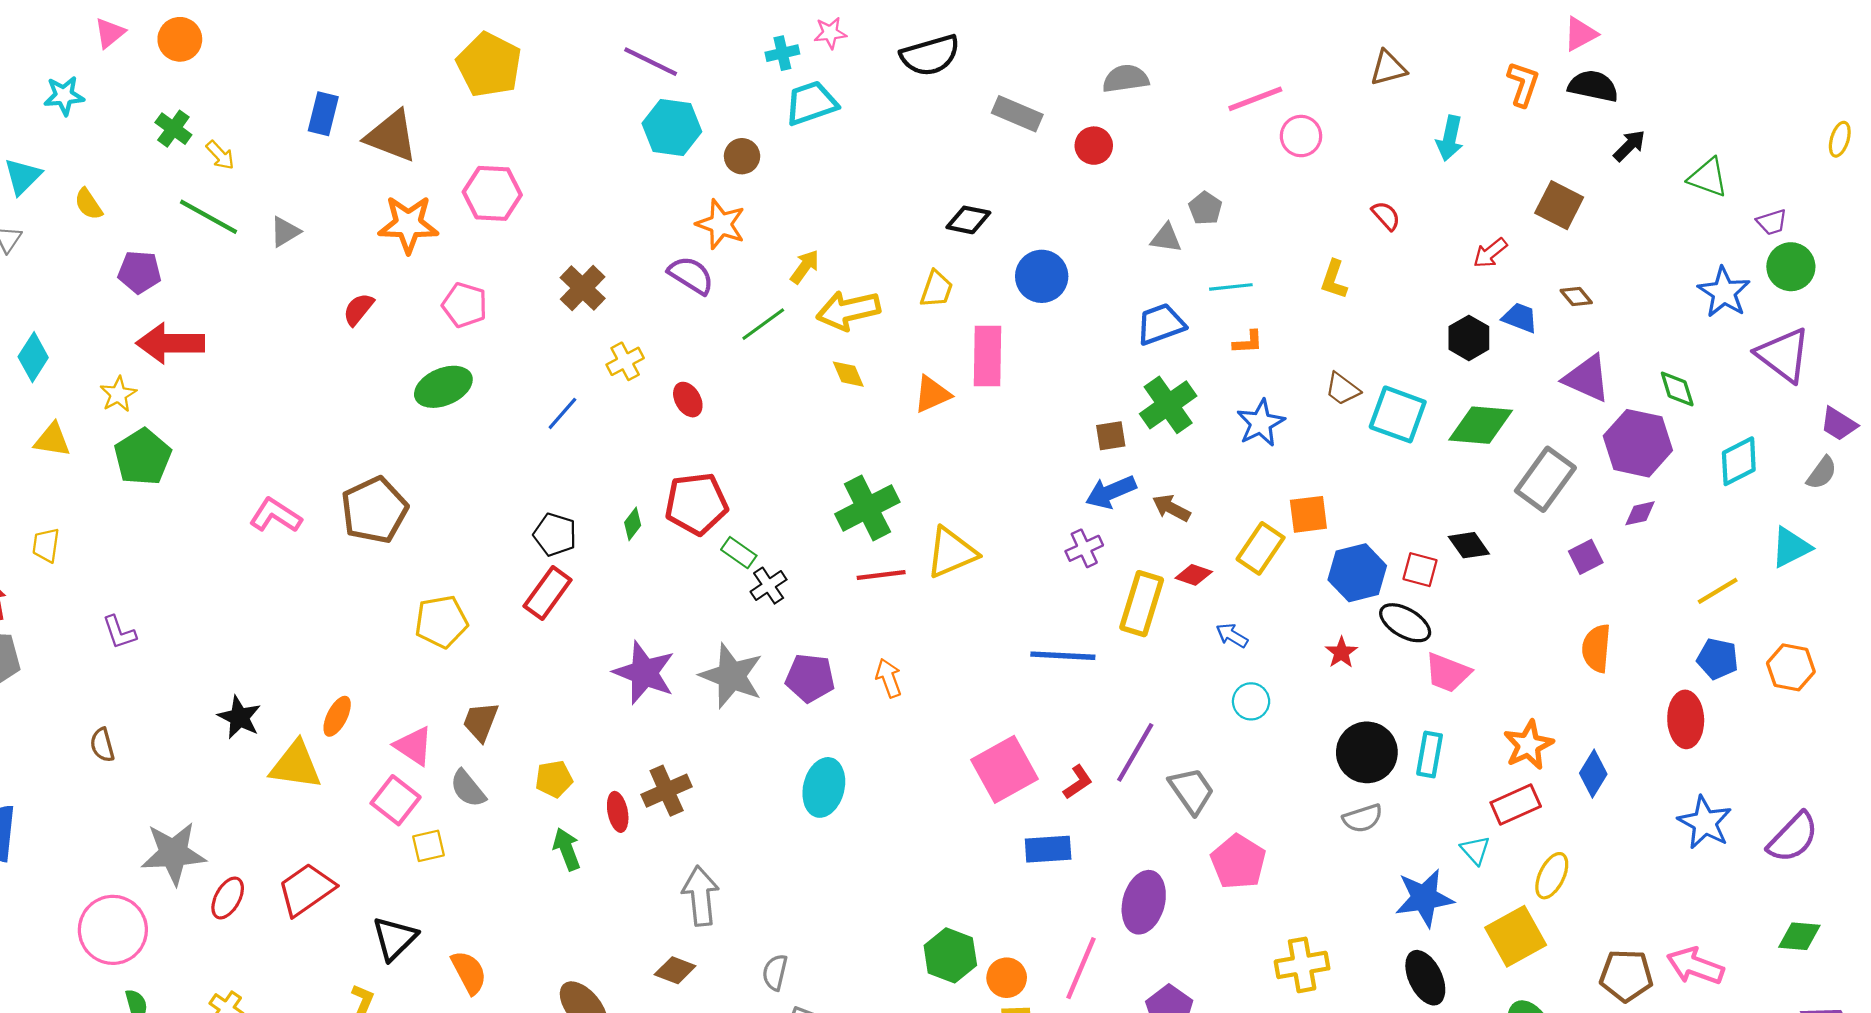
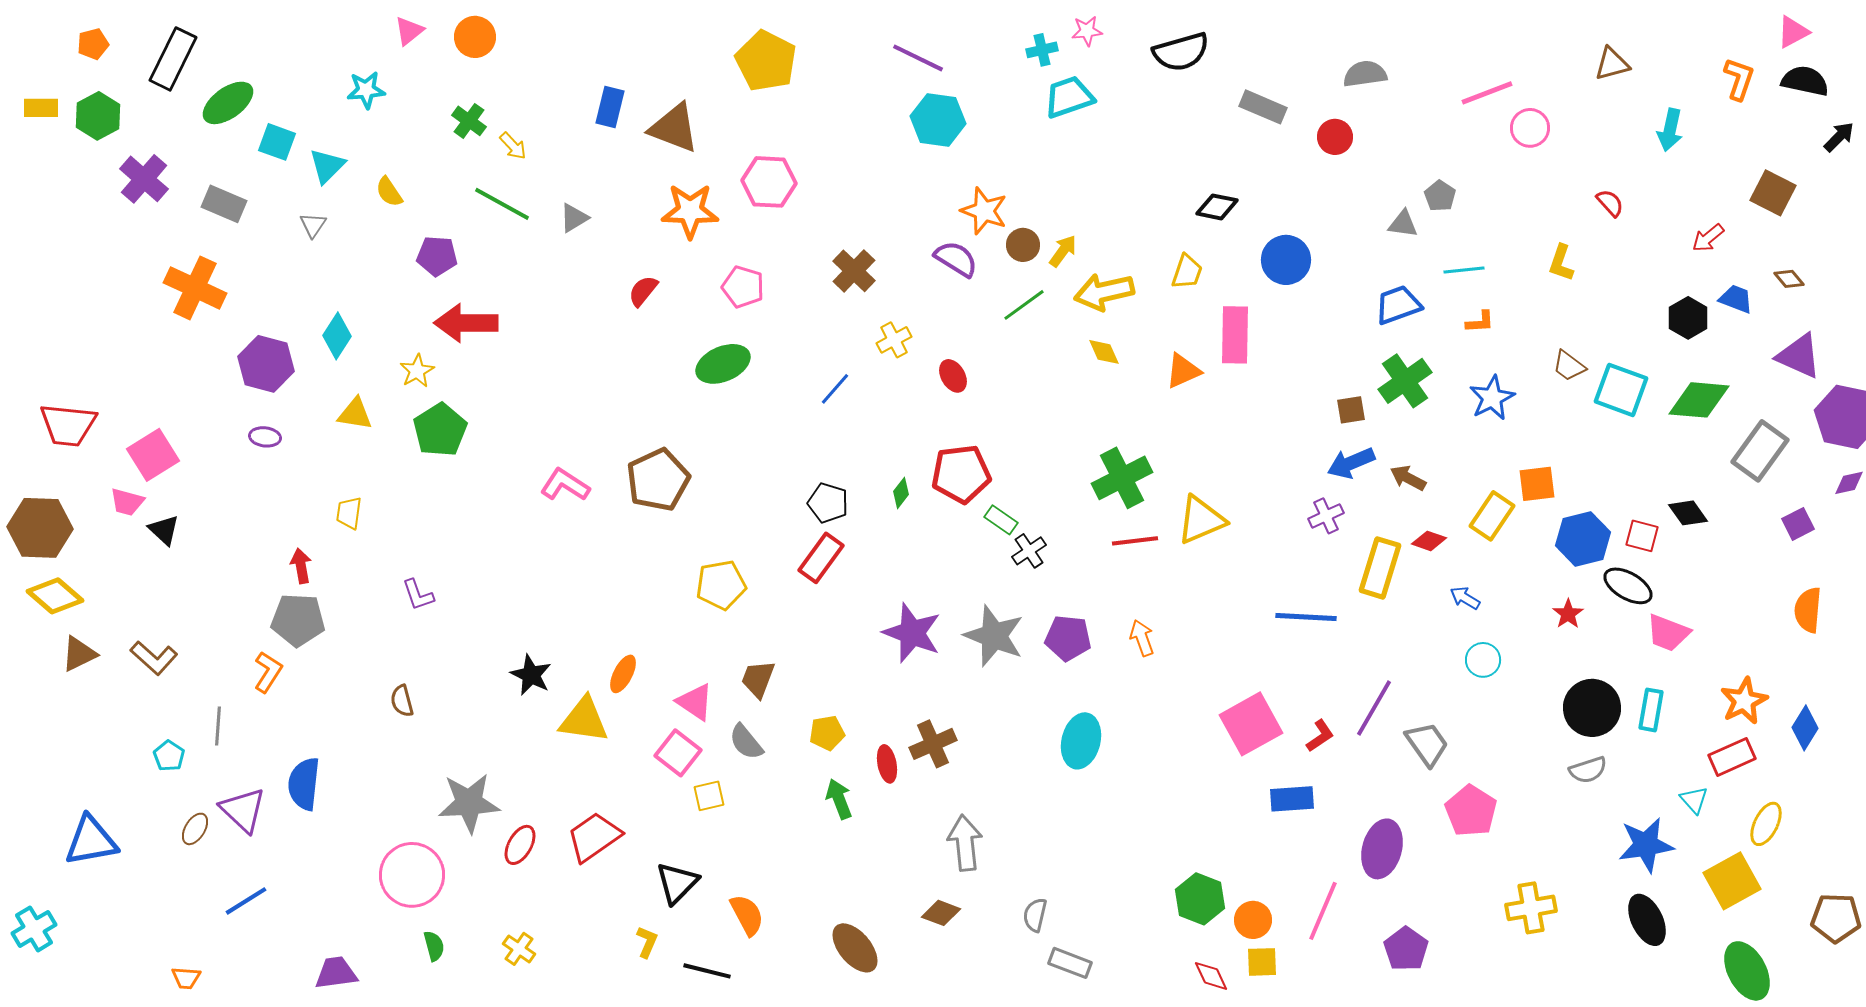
brown circle: (742, 156) -> (1023, 245), moved

